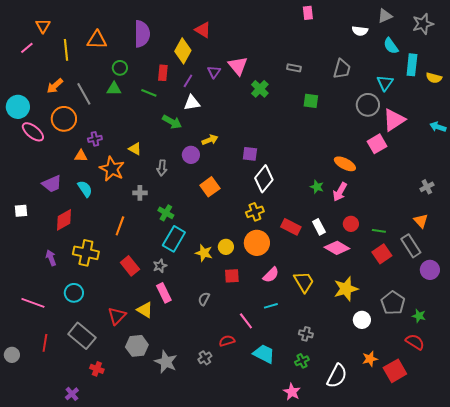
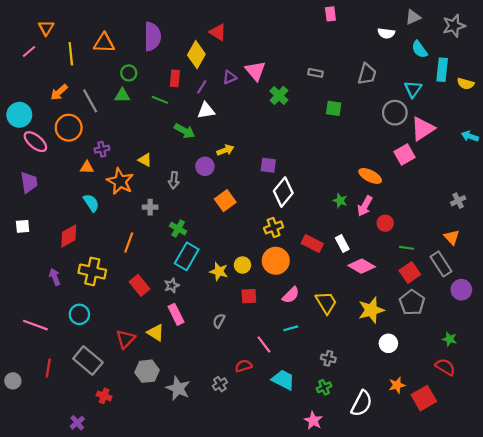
purple triangle: (214, 72) -> (230, 77), turned 32
purple trapezoid: (52, 184) -> (29, 182), moved, turned -75
red circle: (351, 224) -> (385, 223), moved
gray pentagon: (393, 303) -> (412, 303), moved

